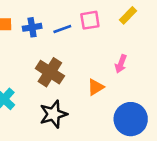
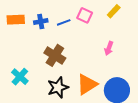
pink square: (90, 20) -> (85, 15), turned 35
orange triangle: (96, 87) -> (87, 84), moved, size x1.6

